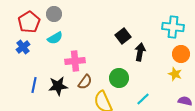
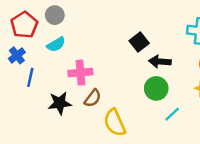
black arrow: (140, 52) -> (160, 62), turned -96
green circle: (119, 78) -> (156, 88), moved
blue line: (34, 85) -> (30, 77), moved
cyan line: (143, 99) -> (172, 114), moved

